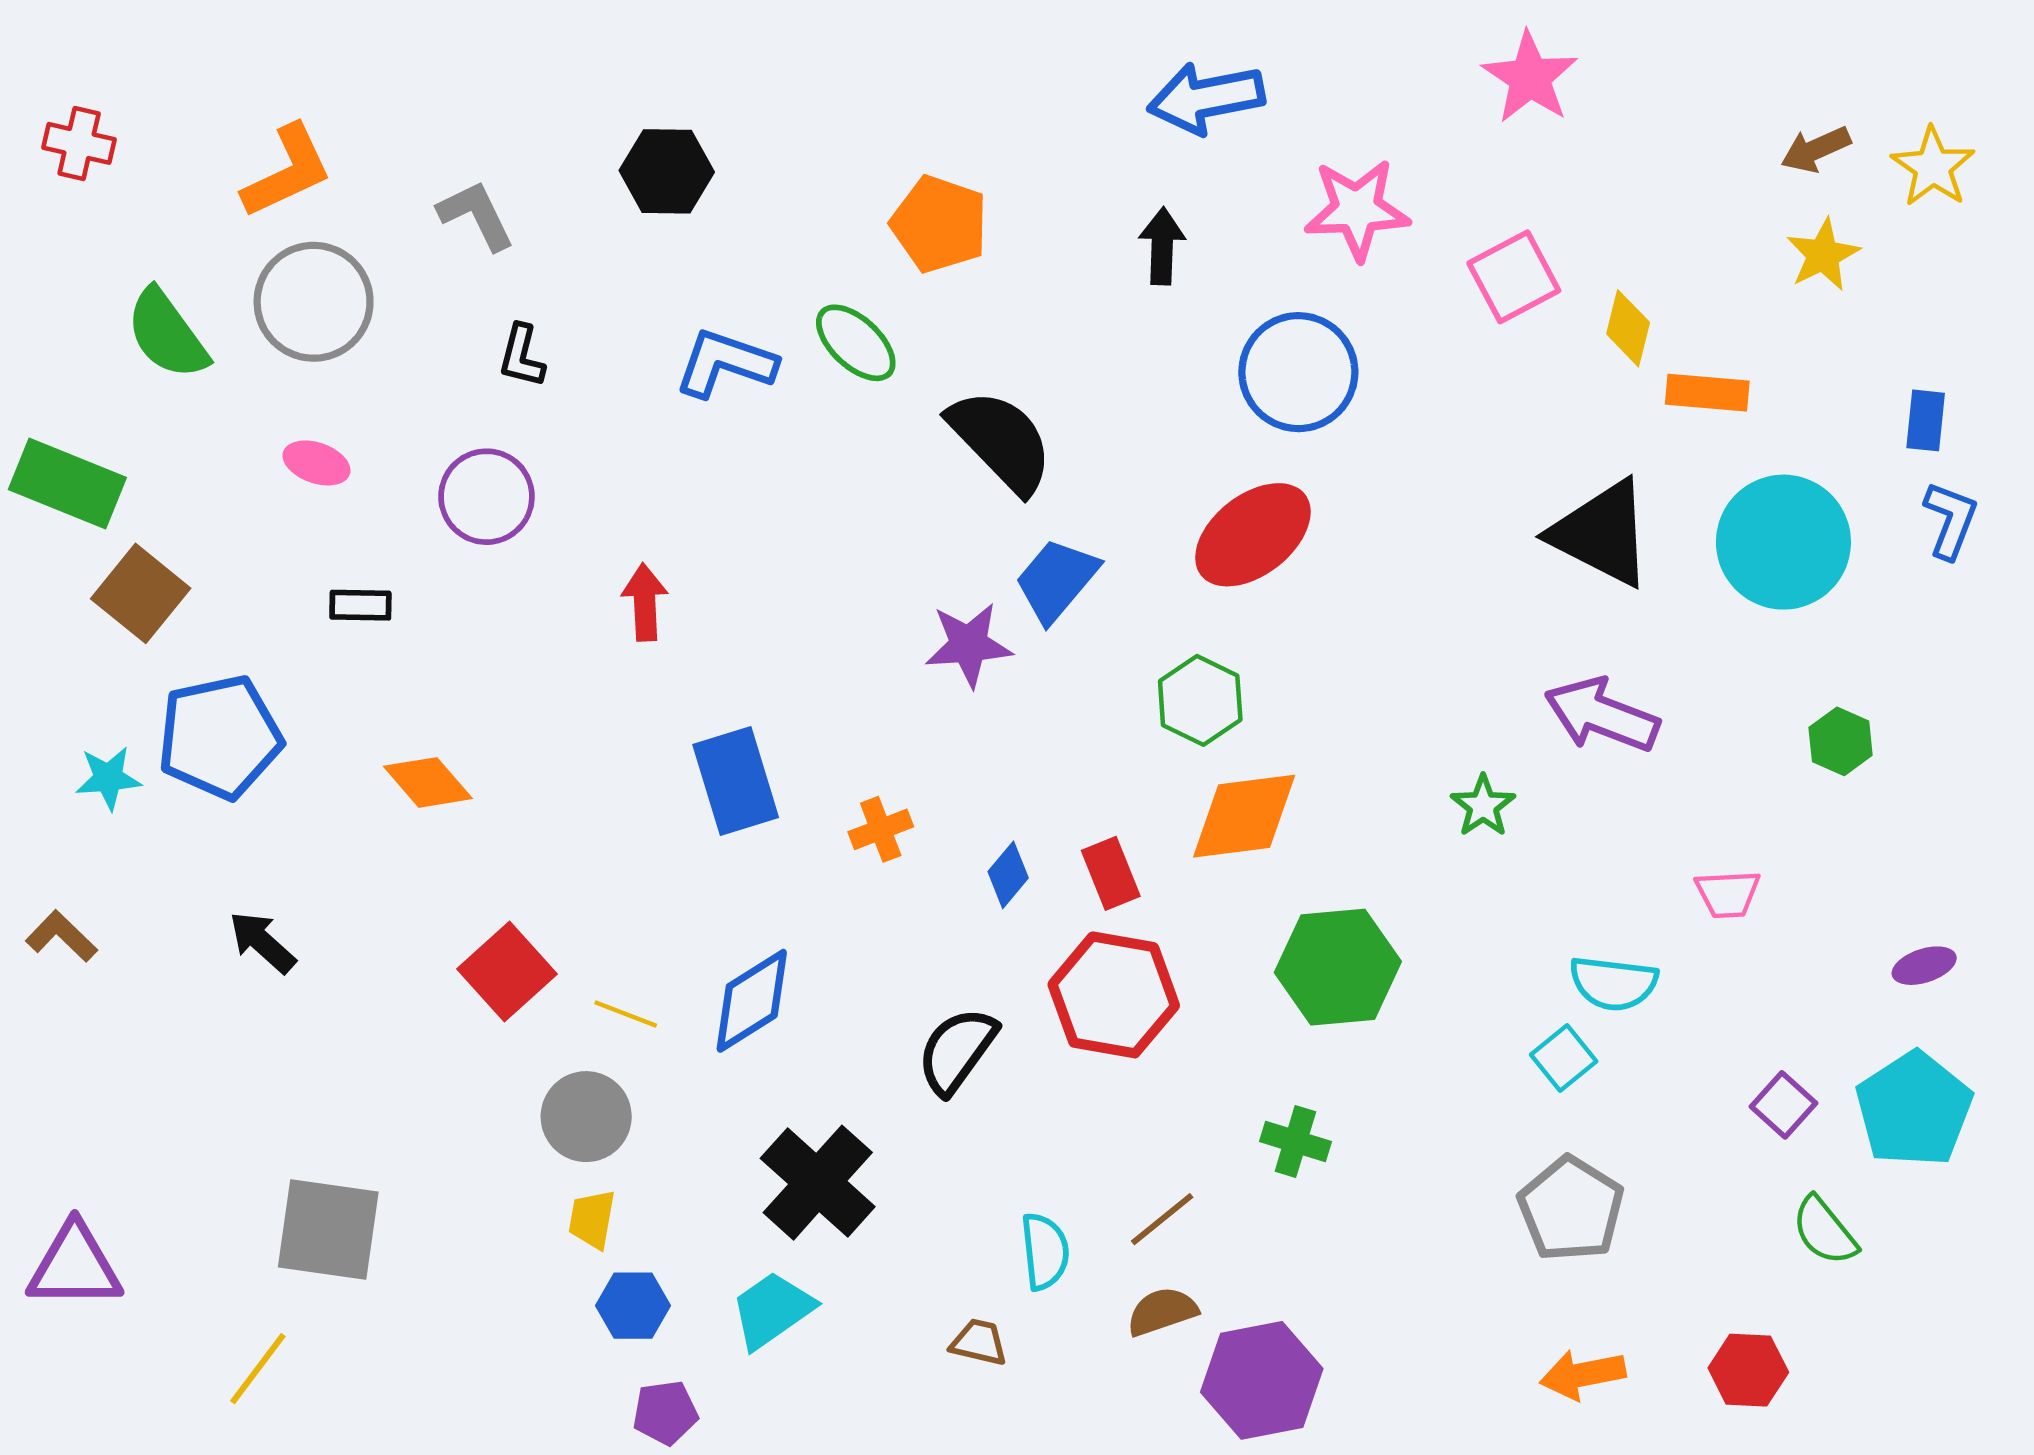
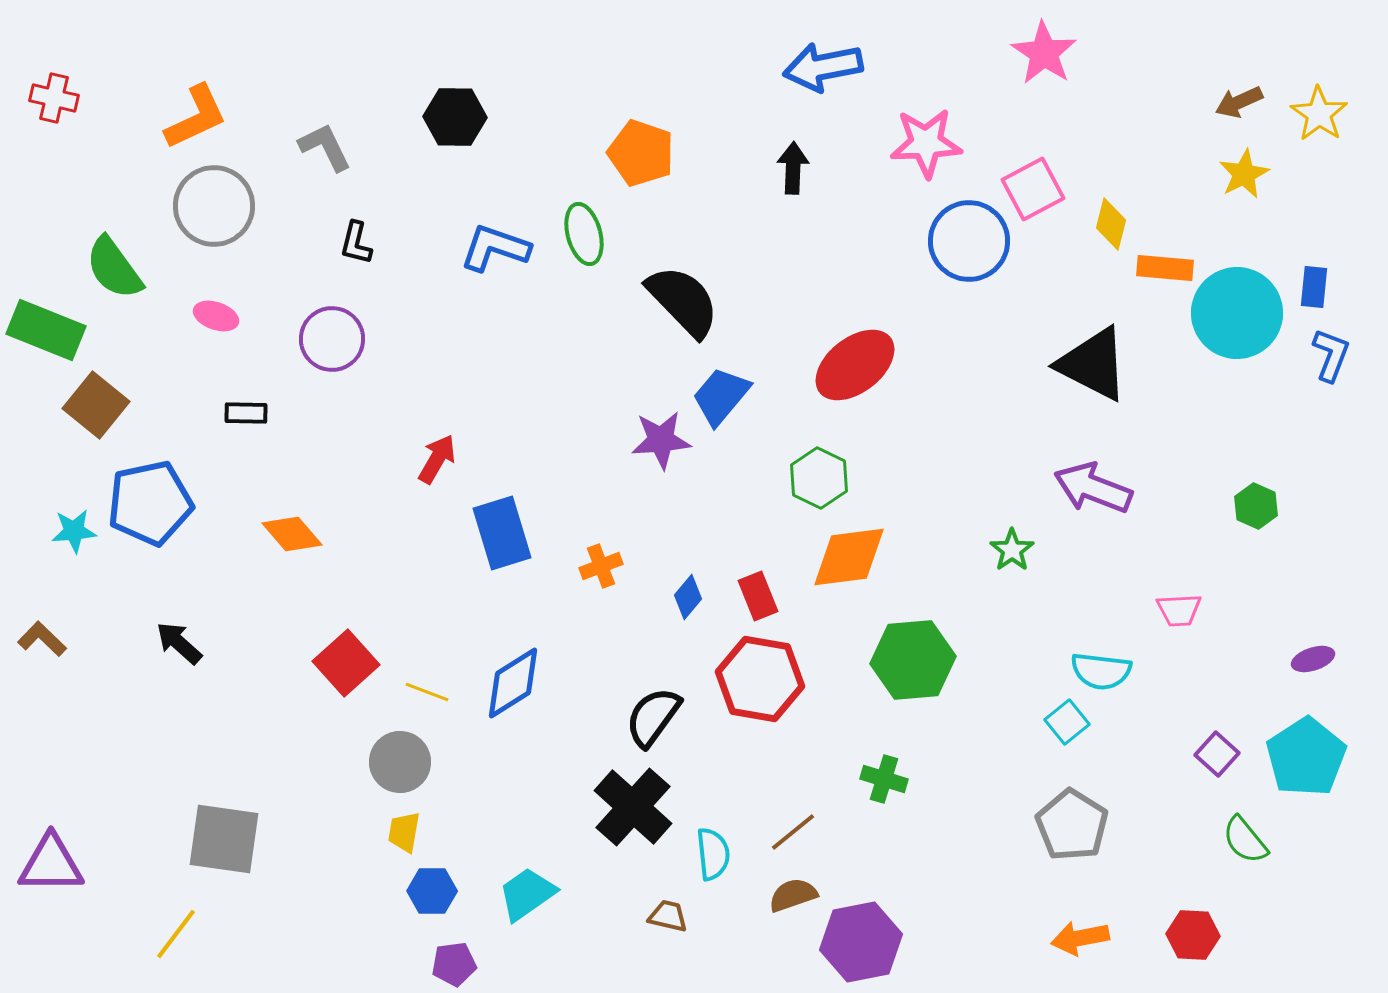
green semicircle: (167, 334) -> (114, 268), moved
green ellipse: (856, 343) -> (584, 234), turned 32
blue circle: (1298, 372) -> (969, 241), moved
cyan circle: (1783, 542) -> (1237, 313), moved
red arrow: (645, 602) -> (437, 459), moved, turned 33
black cross: (818, 1183) -> (633, 807), moved

